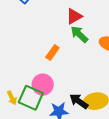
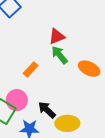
black arrow: (79, 101) -> (47, 110), moved

